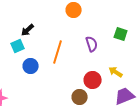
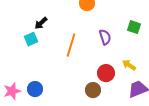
blue circle: (31, 66) -> (35, 89), moved

